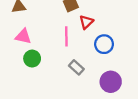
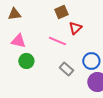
pink line: (66, 36) -> (57, 41), turned -66
blue circle: (104, 44) -> (91, 61), moved

